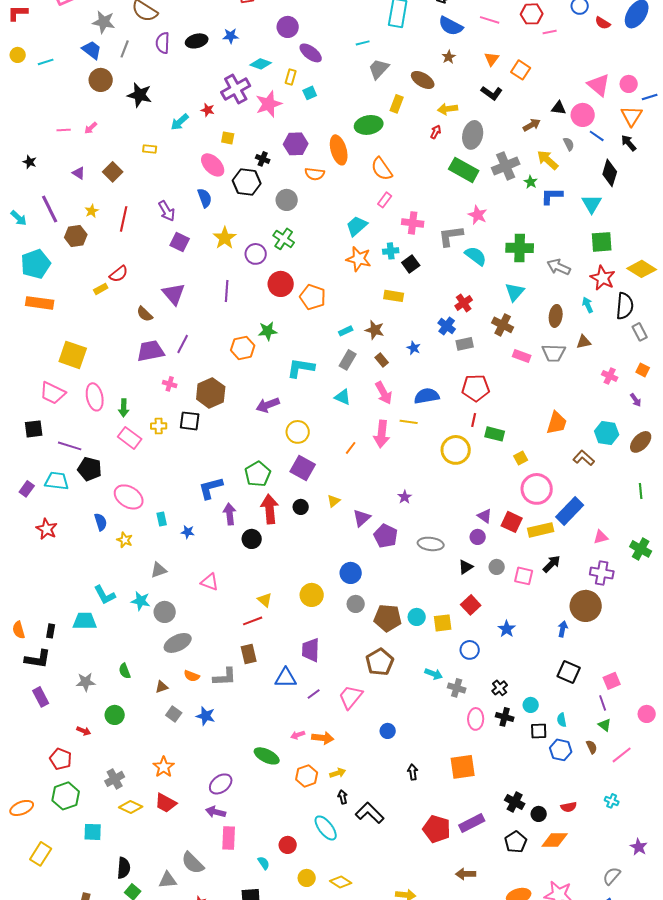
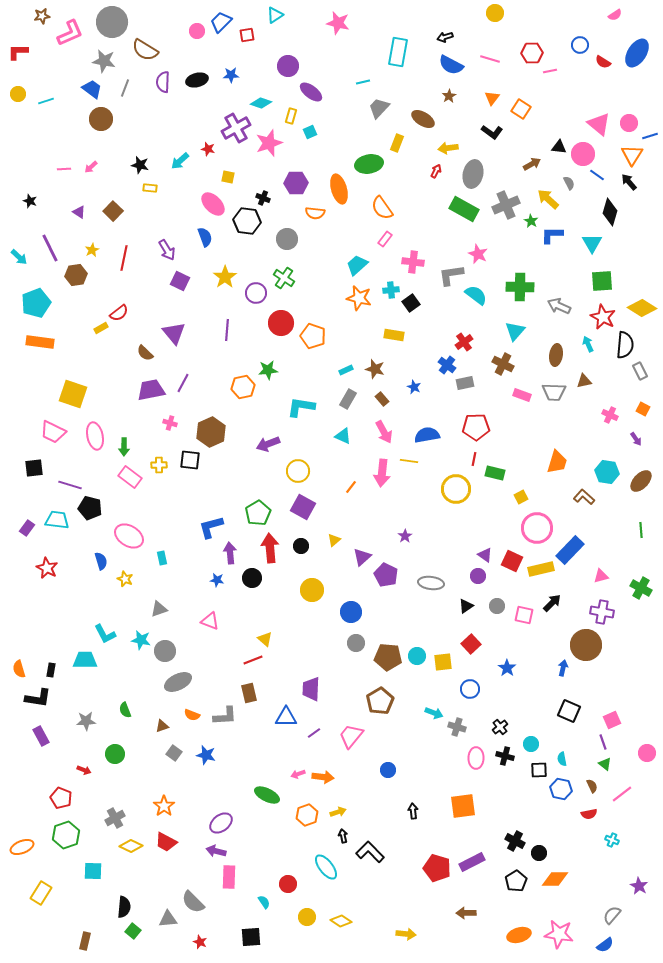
black star: (140, 95) -> (140, 165), moved, size x0.7
blue star: (188, 532) -> (217, 580), moved
yellow circle: (312, 595) -> (312, 590), moved
red semicircle: (569, 807) -> (589, 814), moved

